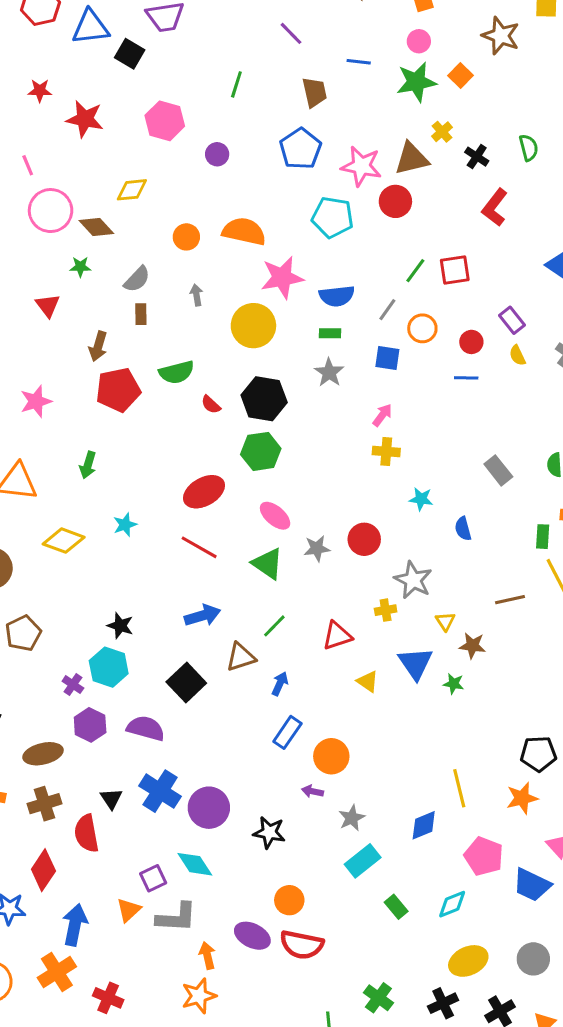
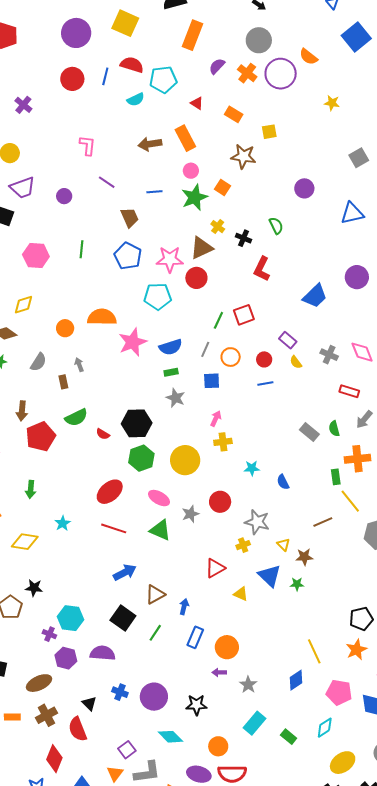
green line: (236, 84) -> (82, 249), moved
purple circle: (217, 154) -> (64, 196), moved
brown rectangle: (141, 314) -> (63, 382), moved
yellow circle: (253, 326) -> (185, 460), moved
gray rectangle: (498, 470) -> (309, 432), moved
black star: (120, 626) -> (34, 588), moved
green line: (274, 626) -> (155, 633), moved
blue cross: (160, 791) -> (120, 692), size x0.6
cyan rectangle: (363, 861) -> (254, 723), moved
cyan diamond: (195, 864) -> (170, 737), moved

